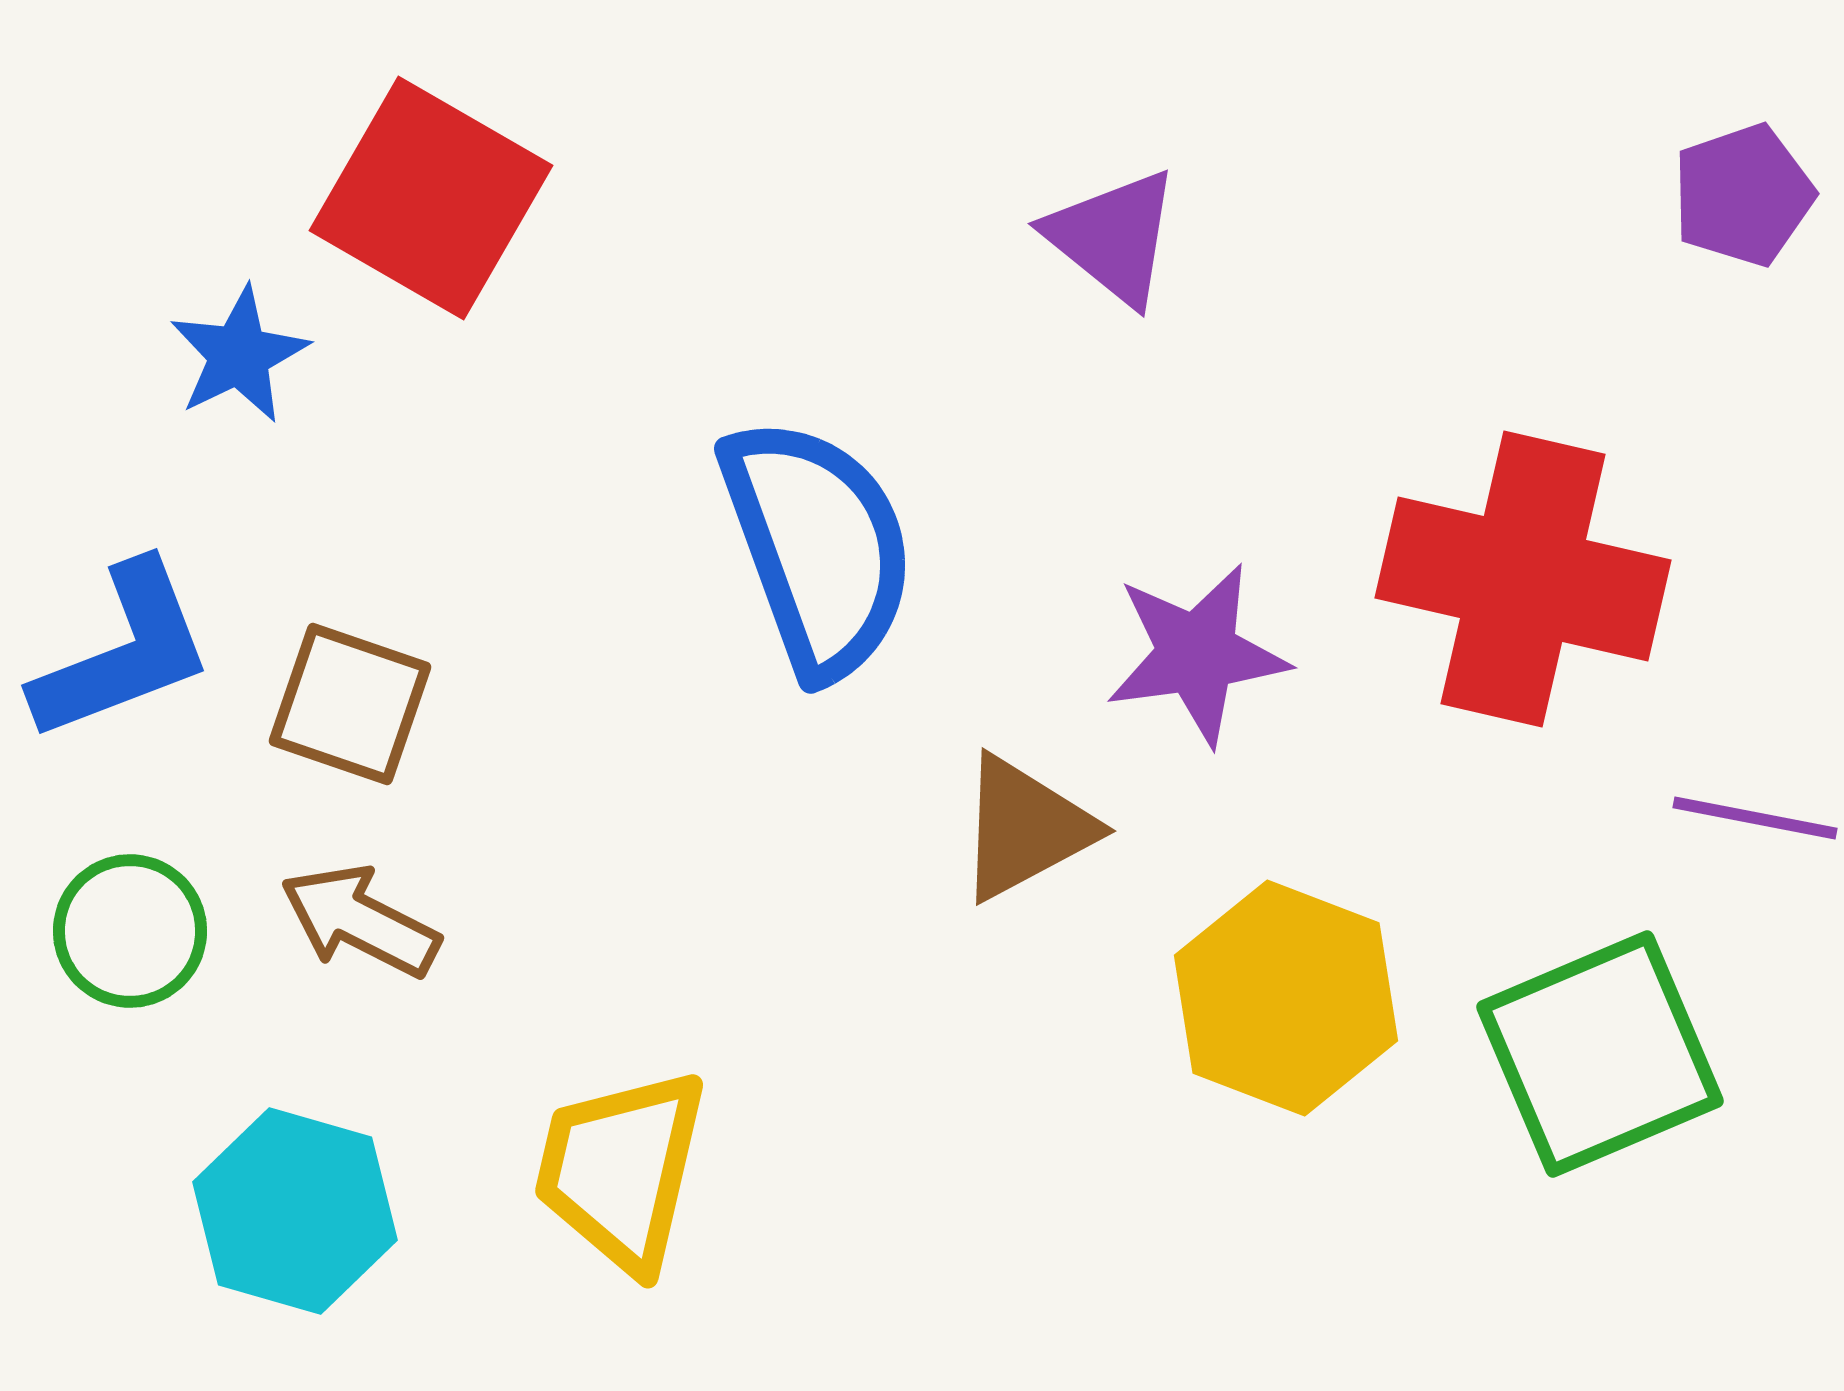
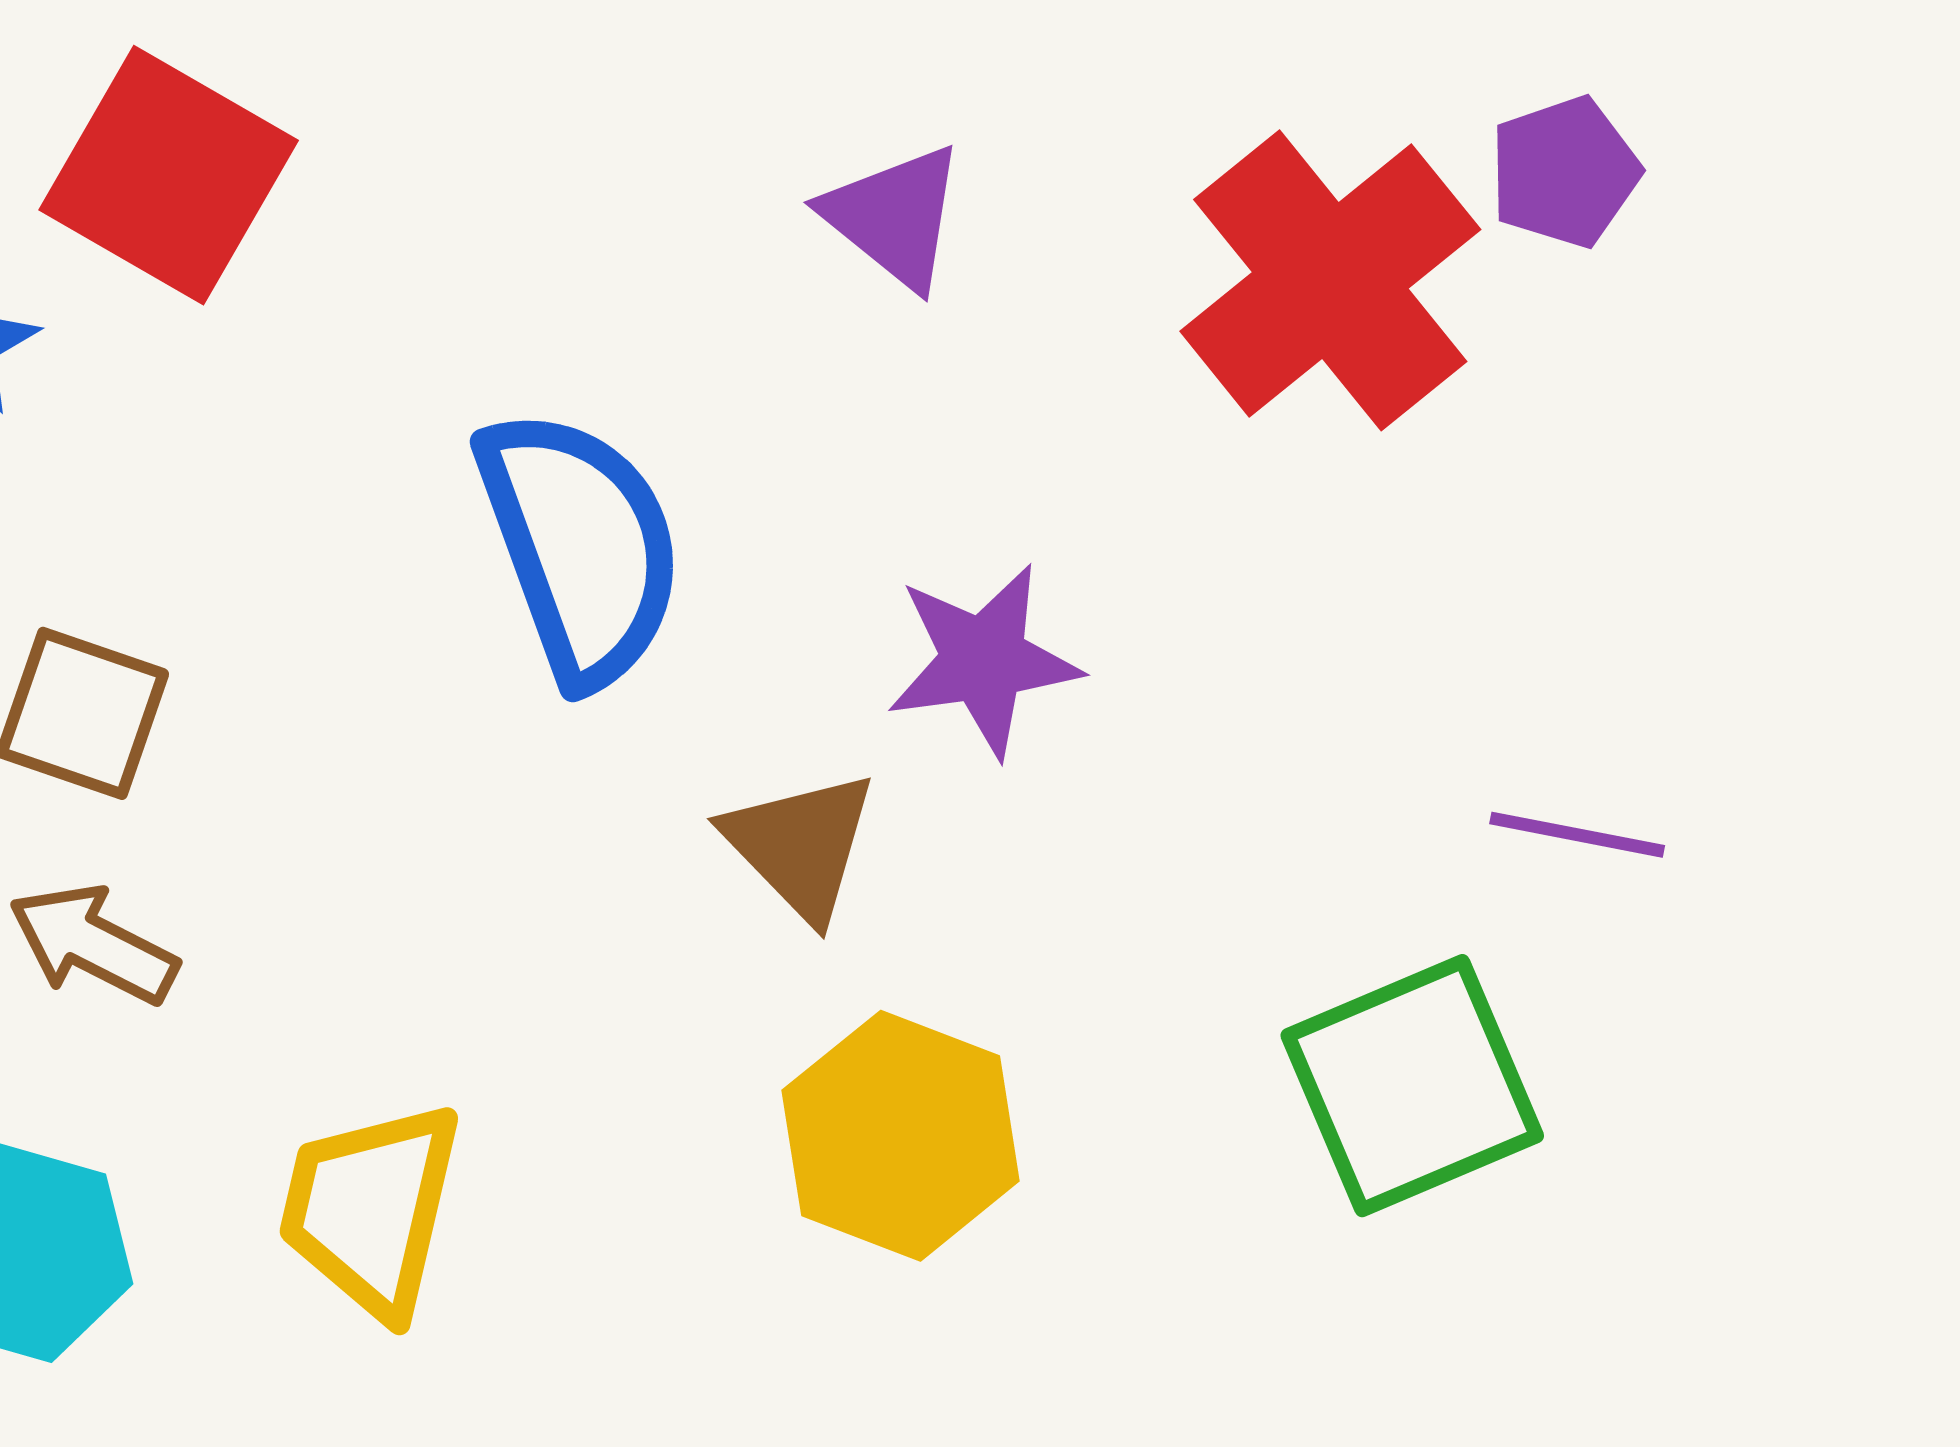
red cross: (1523, 579) -> (1330, 280), moved, turned 38
brown triangle: (1025, 828) -> (801, 845), turned -46
yellow hexagon: (1286, 998) -> (901, 1136), moved

